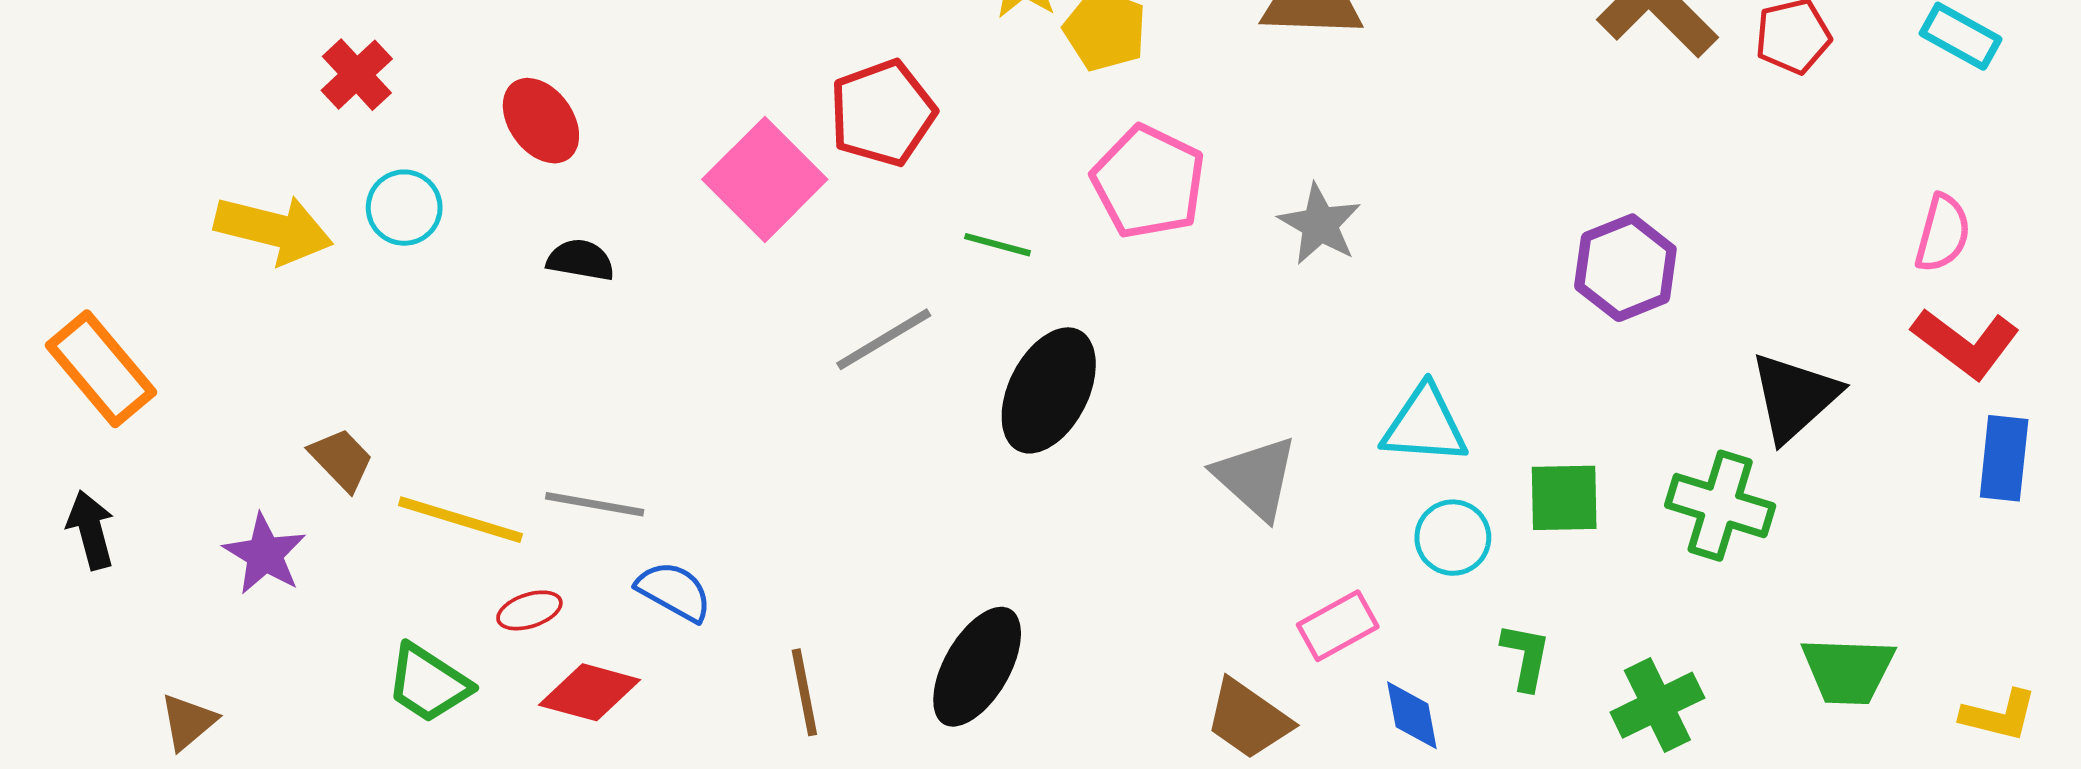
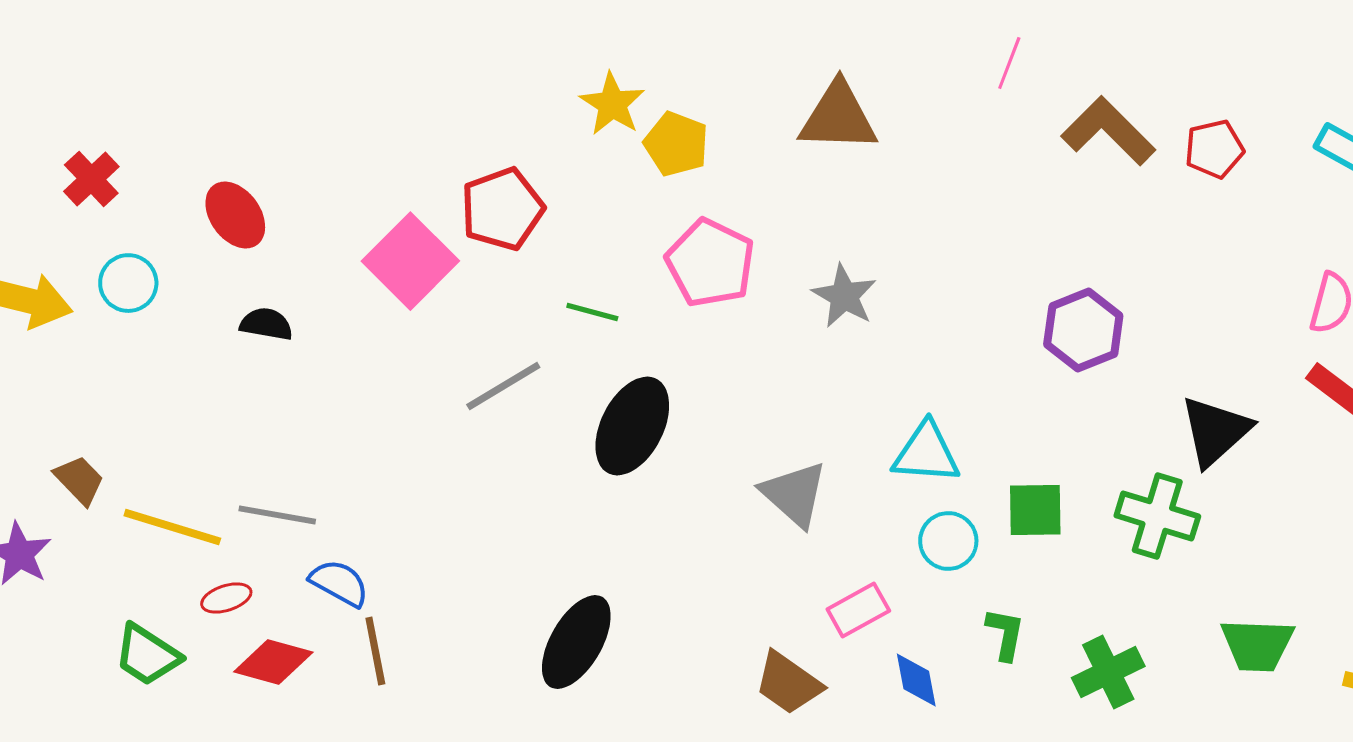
brown line: (804, 692) -> (375, 651), moved

